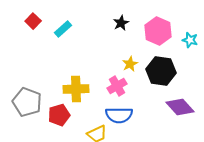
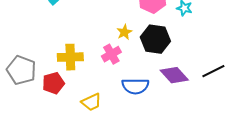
blue semicircle: (119, 115) -> (135, 86), moved

